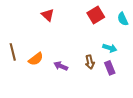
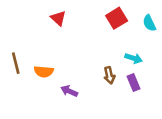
orange semicircle: (36, 59) -> (44, 72), turned 42
purple arrow: (61, 66) -> (69, 91), moved

